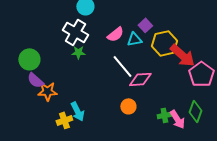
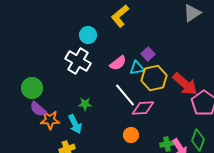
yellow hexagon: (164, 43) -> (154, 78), moved
green star: (78, 52) -> (85, 104), moved
cyan arrow: (77, 111) -> (75, 124), moved

